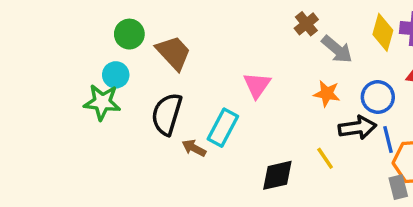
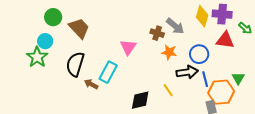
brown cross: (306, 24) -> (157, 33), moved, turned -32
green star: (102, 102) -> (37, 57), turned 30

